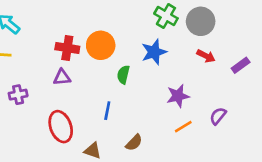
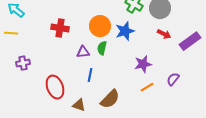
orange circle: (101, 45) -> (100, 26), moved
purple rectangle: (241, 65) -> (190, 41), size x1.5
purple triangle: (62, 77) -> (83, 52), moved
brown semicircle: (134, 143) -> (110, 99), size x1.5

